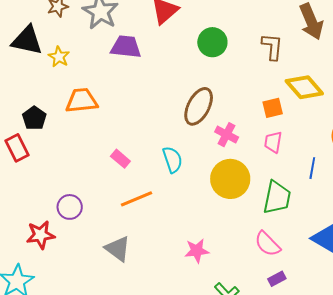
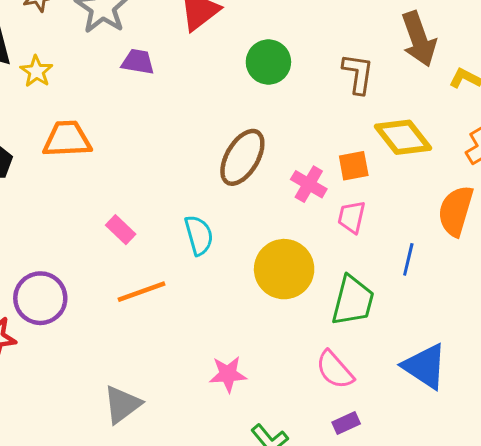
purple trapezoid: (126, 47) -> (138, 62), size x0.7
pink cross: (227, 135) -> (309, 184), moved
purple circle: (70, 207) -> (40, 298), size x1.4
gray triangle: (118, 249) -> (122, 404), moved, turned 44

